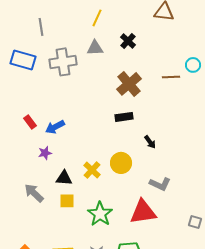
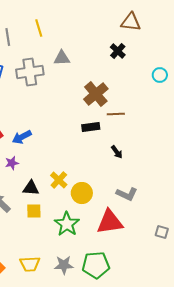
yellow line: (97, 18) -> (39, 28), moved, turned -42
black cross: (128, 41) -> (118, 51), moved
brown line: (171, 77) -> (116, 114), moved
yellow circle: (121, 163) -> (82, 193), moved

